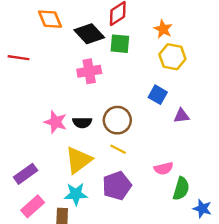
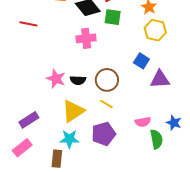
purple triangle: (181, 116) -> (160, 79), size x1.5
green semicircle: (181, 189) -> (156, 139), turned -30
pink rectangle: (33, 206) -> (22, 148), moved
blue star: (202, 209) -> (174, 123), moved

